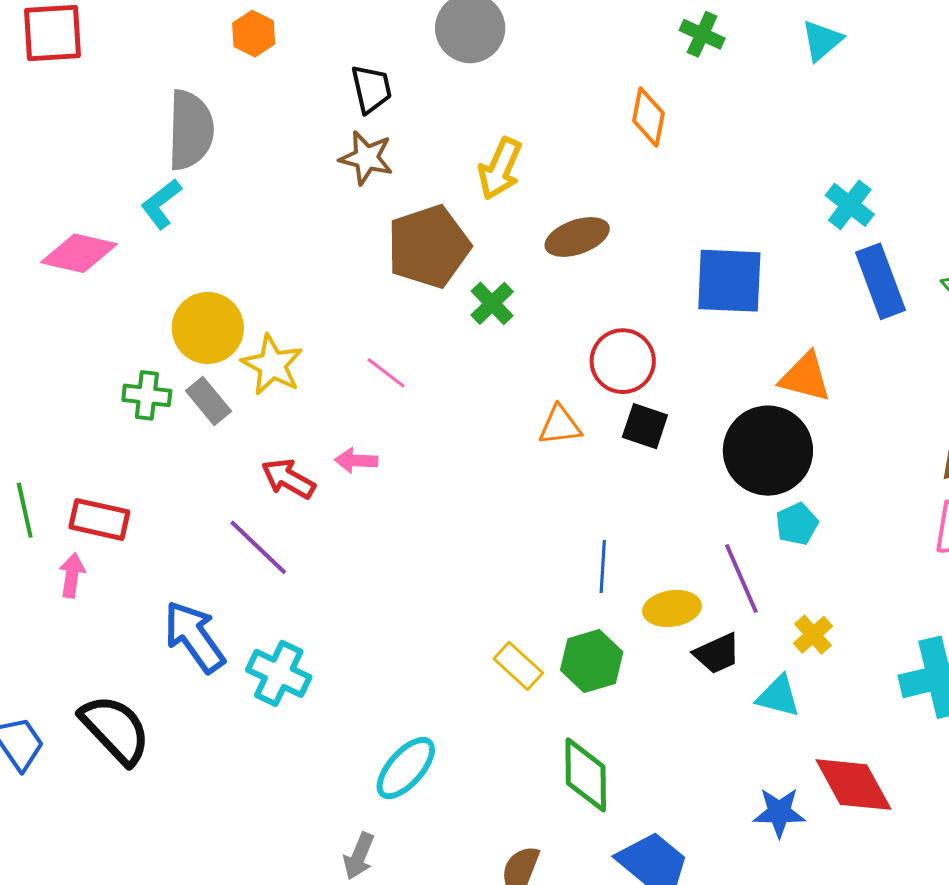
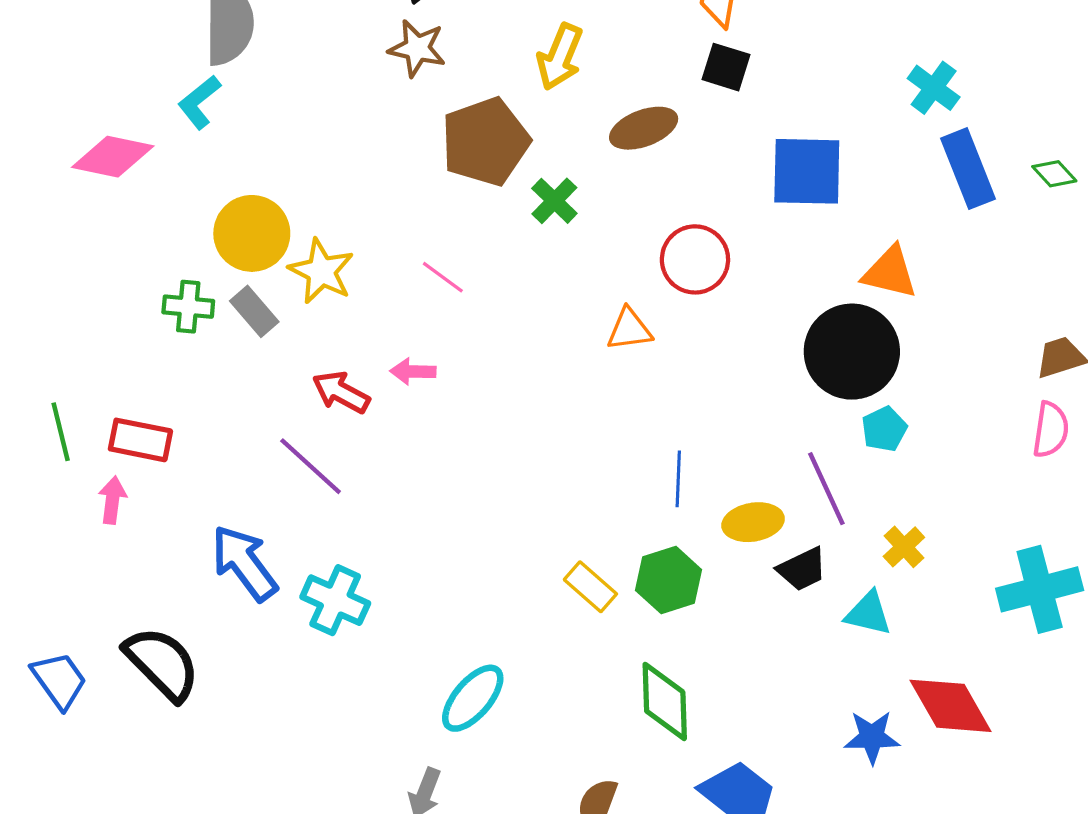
black square: (645, 426) -> (726, 67), moved

